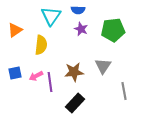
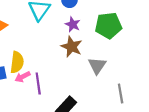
yellow semicircle: (41, 45) -> (17, 62), moved
brown star: (74, 72) -> (72, 47), moved, turned 30

